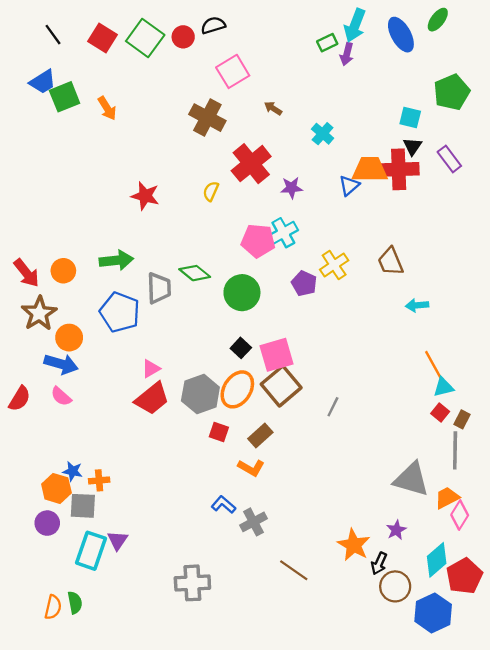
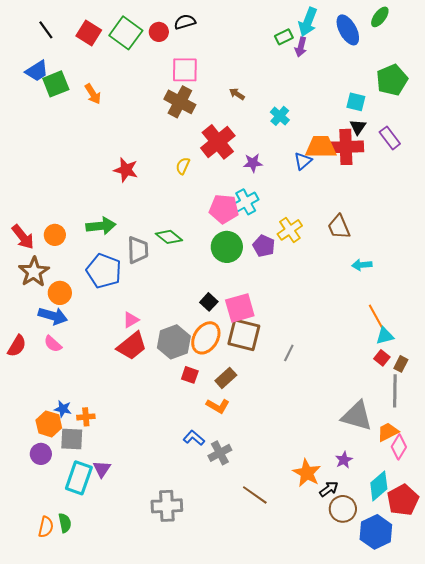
pink square: (233, 71) -> (185, 70), moved, turned 32
green circle: (242, 293) -> (227, 247), moved
brown square: (281, 386) -> (244, 335), turned -36
black arrow: (379, 563) -> (329, 489), turned -150

